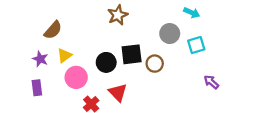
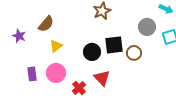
purple star: (40, 59) -> (19, 36), moved
pink circle: (76, 77) -> (56, 73), moved

